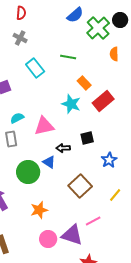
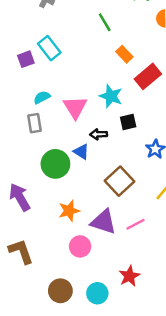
green line: (68, 57) -> (105, 22), turned 49
cyan rectangle: (35, 68) -> (49, 48), moved
cyan star: (71, 104) -> (111, 96), moved
pink triangle: (44, 126) -> (75, 107), turned -50
purple triangle: (72, 235) -> (103, 222), moved

